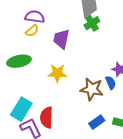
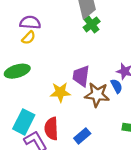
purple trapezoid: (61, 39) -> (81, 76), moved
yellow star: (57, 73) -> (60, 92), moved
blue rectangle: (97, 122) -> (82, 136), moved

